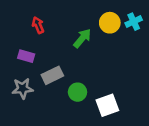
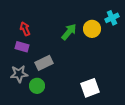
yellow circle: (110, 23) -> (92, 29), moved
red arrow: (38, 25) -> (25, 29), moved
green circle: (77, 92) -> (37, 86), moved

